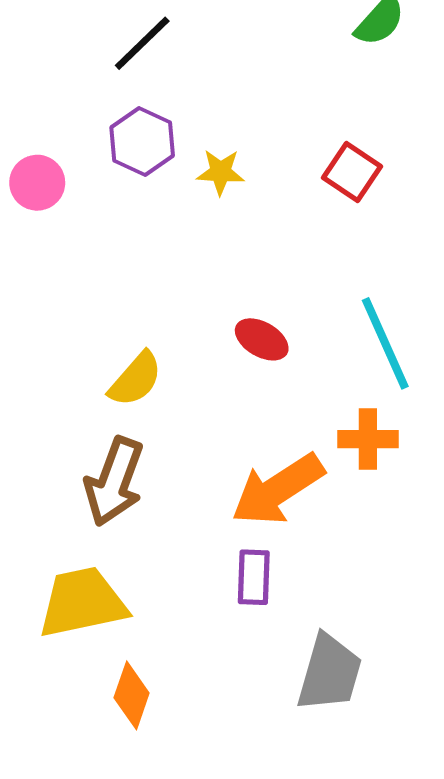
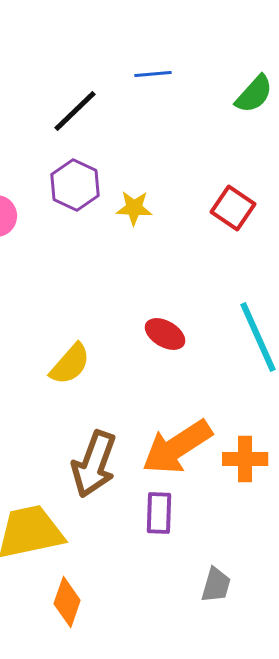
orange cross: (368, 439) -> (245, 459), moved
brown arrow: (114, 482) -> (94, 464), moved
gray trapezoid: (329, 673) -> (216, 585), size x0.6

